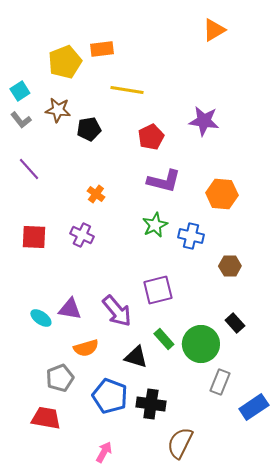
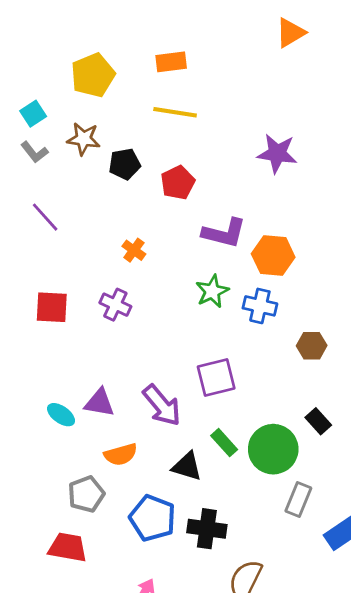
orange rectangle: (102, 49) -> (171, 62), moved
red pentagon: (151, 137) -> (178, 183), moved
orange hexagon: (222, 194) -> (273, 256), moved

